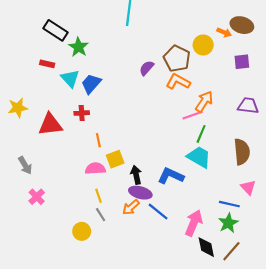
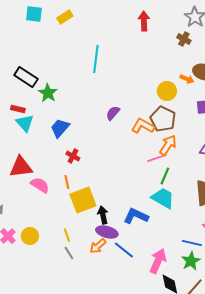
brown pentagon: (177, 59) -> (163, 119), moved
cyan triangle: (70, 78) -> (25, 123), moved
red cross: (82, 113) -> (73, 156), moved, turned 32
yellow square: (115, 159) -> (83, 200), size x1.5
pink semicircle: (95, 169) -> (40, 185), moved, turned 36
yellow circle: (82, 231) -> (30, 236), moved

